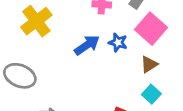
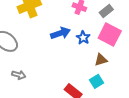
pink square: (151, 29) -> (110, 35), turned -30

